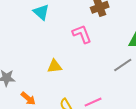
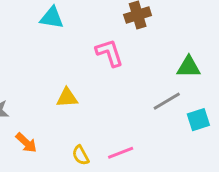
cyan triangle: (41, 12) -> (52, 18), turned -36

